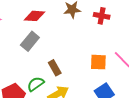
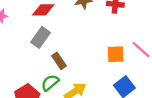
brown rectangle: (55, 68) -> (59, 61), moved

